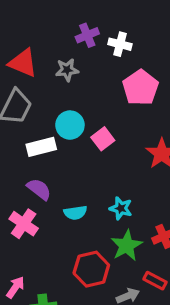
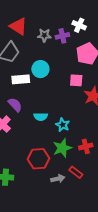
purple cross: (87, 35) -> (62, 36), moved
pink square: (103, 139) -> (76, 80), moved, turned 32
cyan semicircle: (75, 213) -> (41, 117), moved

